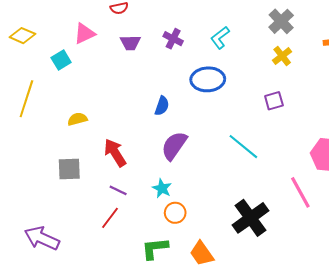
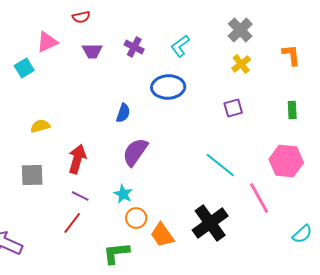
cyan line: (243, 147) -> (220, 165), moved
red arrow: (115, 153) -> (77, 159), turned 48
orange trapezoid: (202, 254) -> (162, 235), moved

